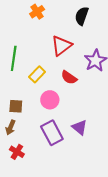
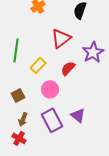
red semicircle: (69, 78) -> (68, 68), turned 98
brown square: (16, 106) -> (18, 95), turned -32
brown arrow: (11, 127) -> (23, 119), moved

